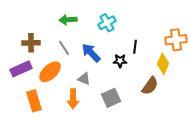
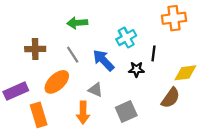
cyan cross: (107, 23) -> (126, 38), moved
orange cross: (176, 40) -> (174, 18), moved
yellow diamond: (163, 64) -> (185, 73), turned 60
purple rectangle: (21, 69) -> (16, 91), moved

